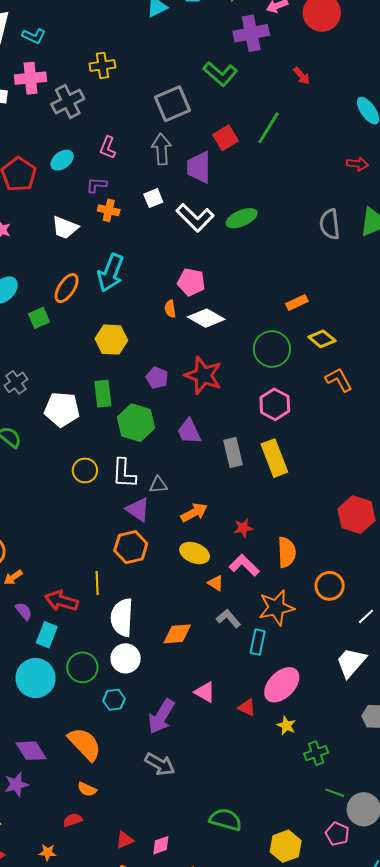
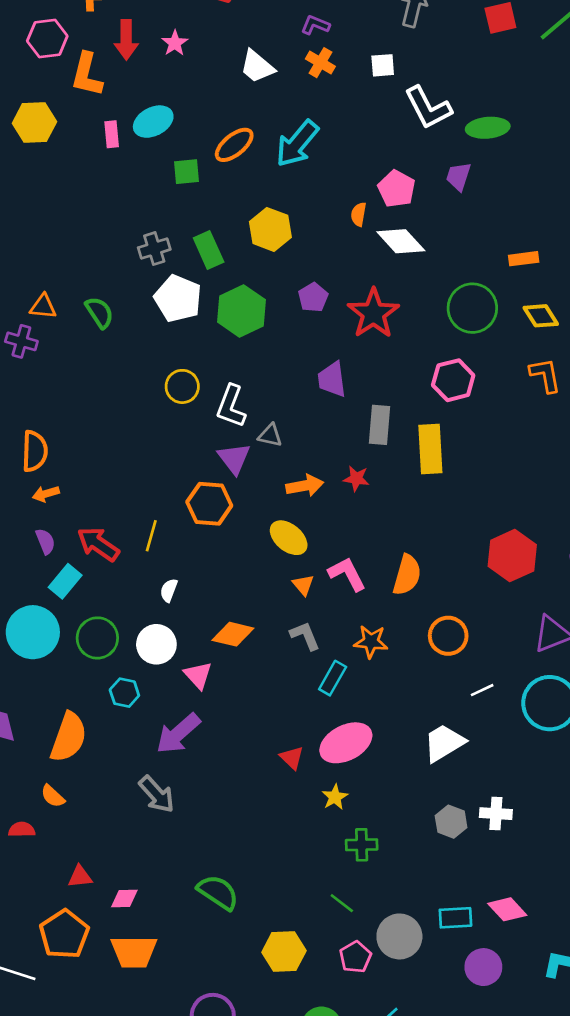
purple trapezoid: (199, 167) -> (458, 176), moved, size x0.7
gray cross: (16, 382) -> (154, 249), moved
green rectangle: (103, 394) -> (209, 250), moved, turned -36
green hexagon: (136, 423) -> (242, 311), moved
red star: (243, 528) -> (356, 479), moved
orange star: (276, 608) -> (371, 642), size x0.7
white semicircle: (122, 617) -> (169, 590), size x0.5
pink triangle: (205, 692) -> (198, 675), moved
orange semicircle: (85, 744) -> (69, 737), turned 45
green line: (335, 793) -> (342, 903), moved

